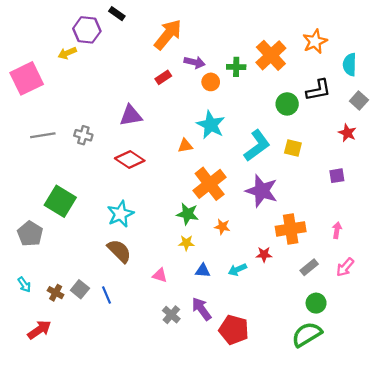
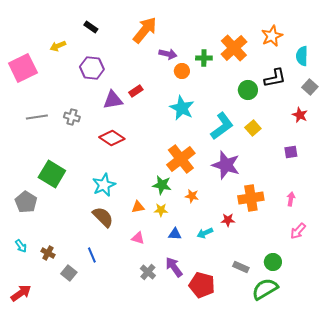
black rectangle: (117, 14) -> (91, 27), moved
purple hexagon: (87, 30) -> (92, 68), moved
red rectangle: (163, 77) -> (136, 91), moved
orange triangle: (185, 146) -> (138, 207), moved
yellow square: (293, 148) -> (253, 128), turned 35
gray rectangle: (309, 267) -> (241, 267), moved, turned 63
gray square: (80, 289) -> (69, 273), moved
red arrow: (39, 330) -> (21, 293), moved

